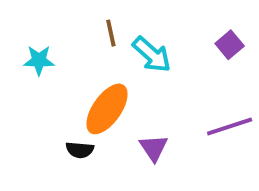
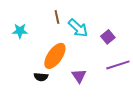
purple square: (230, 45) -> (108, 37), moved

